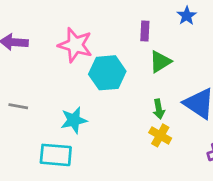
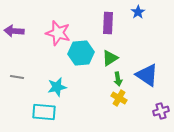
purple rectangle: (145, 31) -> (108, 23), size x1.5
green triangle: (160, 62) -> (110, 58), moved

